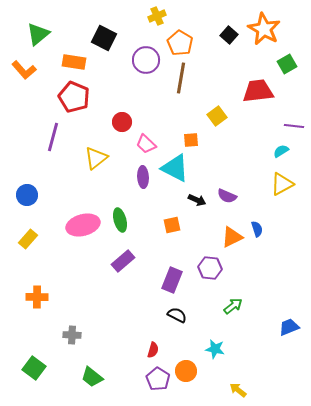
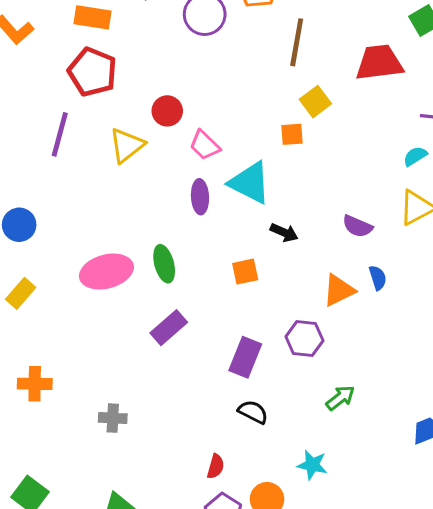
brown line: (181, 78) -> (297, 42), moved
orange square: (191, 140) -> (292, 134), moved
yellow triangle: (96, 158) -> (127, 145), moved
purple semicircle: (227, 196) -> (357, 226), moved
gray cross: (72, 335) -> (113, 418), moved

